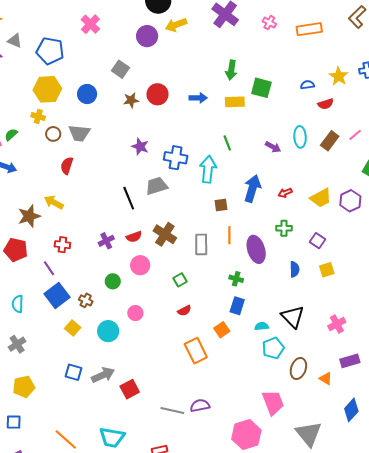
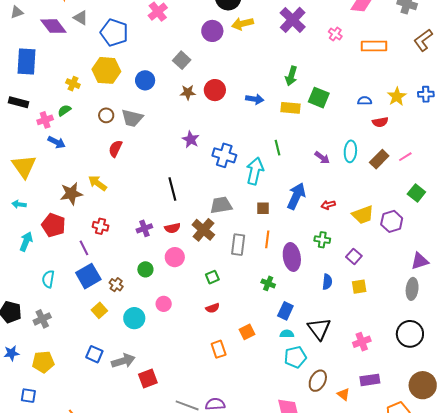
yellow cross: (38, 117) -> (73, 84), moved
gray trapezoid: (157, 186) -> (221, 205), moved
blue rectangle: (237, 306) -> (285, 311), moved
orange rectangle: (196, 351) -> (219, 349), size x0.7

